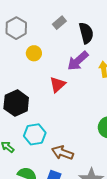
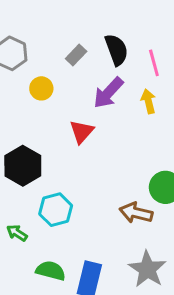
gray rectangle: (59, 23) -> (76, 55), moved
brown arrow: (63, 153) -> (136, 213), moved

